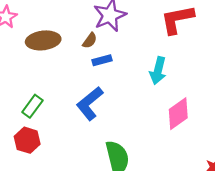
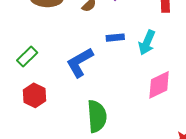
blue rectangle: (102, 60) -> (115, 38), moved
red hexagon: (27, 140) -> (35, 95), moved

